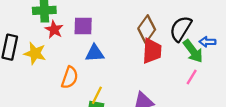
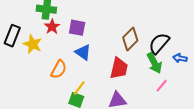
red trapezoid: (152, 51) -> (119, 68), moved
green arrow: (193, 51) -> (154, 63), moved
blue triangle: (95, 53) -> (83, 52), turned 30

